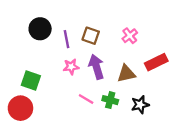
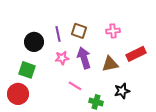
black circle: (40, 29) -> (34, 42), moved
pink cross: (130, 36) -> (113, 31), turned 32
green cross: (110, 100) -> (96, 102), moved

